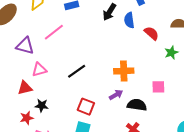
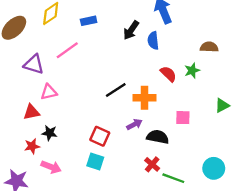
red semicircle: (151, 33) -> (168, 74), moved
green star: (171, 53) -> (192, 70), moved
black line: (77, 71) -> (116, 90), moved

